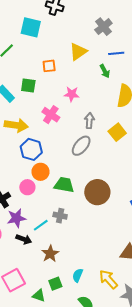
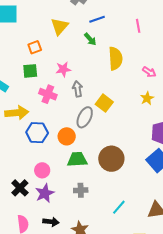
green square: (28, 86) -> (30, 71), moved
gray arrow: (89, 121) -> (78, 89), moved
yellow square: (117, 132) -> (104, 103), moved
orange circle: (41, 172) -> (67, 136), moved
purple star: (16, 218) -> (45, 193), moved
cyan line: (41, 225) -> (119, 207), moved

